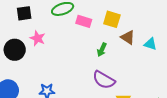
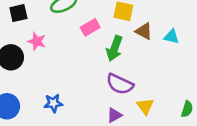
pink rectangle: (84, 21) -> (90, 27), moved, turned -42
green arrow: (102, 50) -> (114, 48), size x1.5

